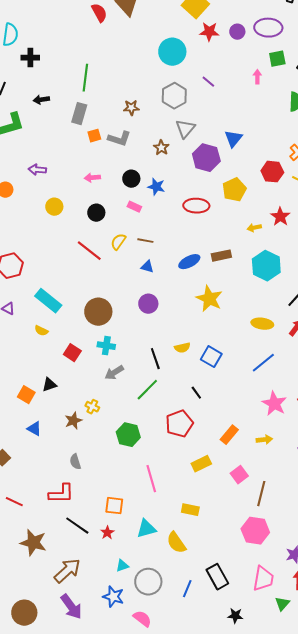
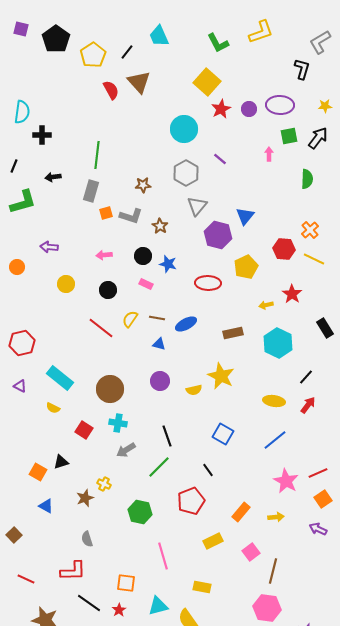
red star: (209, 32) -> (221, 109), turned -30
brown star: (161, 148) -> (160, 226), moved
blue ellipse: (189, 262) -> (186, 324), moved
yellow semicircle: (182, 348) -> (194, 390), moved

